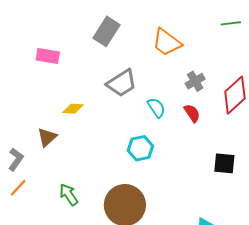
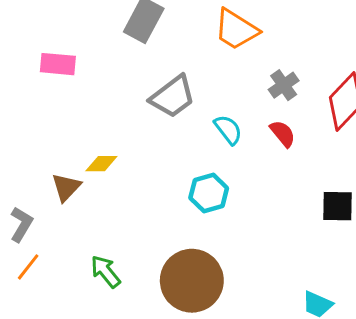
yellow diamond: (73, 109) -> (101, 164), moved

